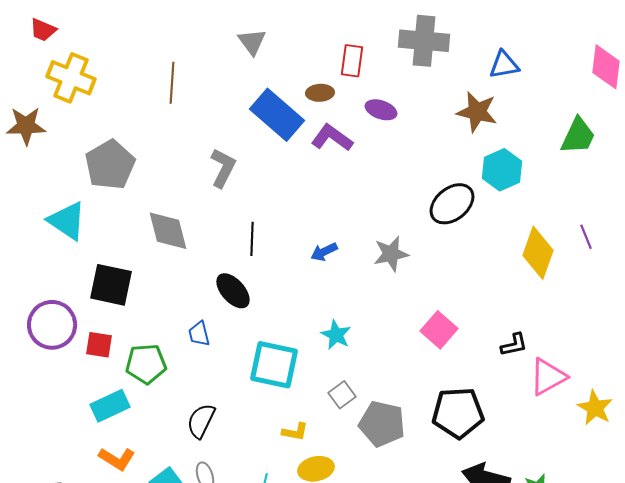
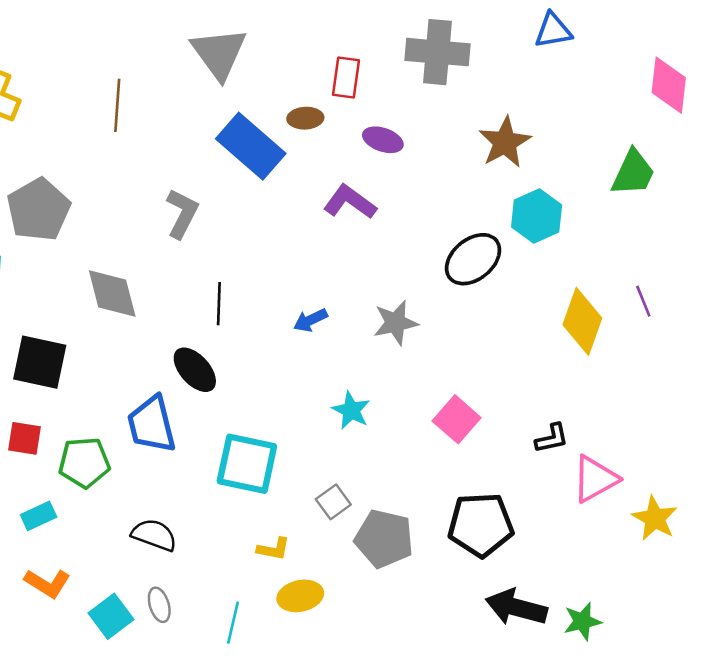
gray triangle: (252, 42) -> (219, 53), size x1.6
blue triangle: (504, 65) -> (553, 30), moved
brown star: (477, 112) -> (505, 142), turned 30
purple L-shape: (332, 138) -> (350, 202), moved
blue trapezoid: (199, 334) -> (152, 424), size x1.8
cyan star: (336, 335) -> (351, 410), moved
cyan rectangle: (110, 406) -> (39, 516), size x0.7
black semicircle: (201, 421) -> (154, 535), turned 84

